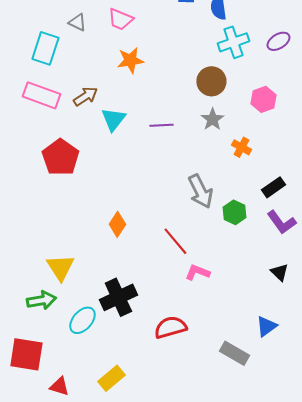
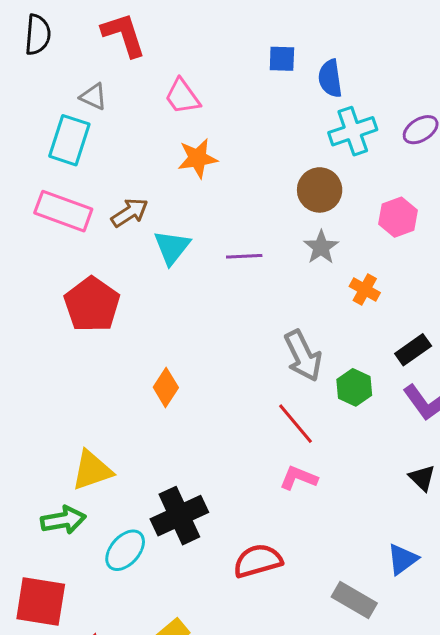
pink trapezoid: (120, 19) -> (182, 96), turned 32
gray triangle: (77, 22) -> (93, 96), moved
orange diamond: (117, 224) -> (166, 387), moved
red line: (175, 241) -> (295, 424), moved
yellow triangle: (60, 267) -> (92, 470), turned 44

